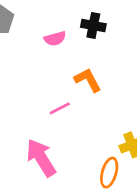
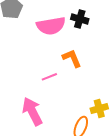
pink semicircle: (55, 39) -> (51, 26), size x1.8

